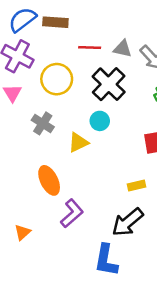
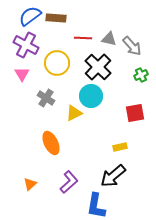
cyan circle: (100, 121) -> (91, 96), size x1.5
purple L-shape: (72, 213) -> (69, 182), moved

